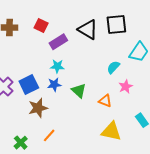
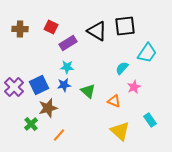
yellow triangle: (111, 131) -> (120, 131), turned 30
green cross: (21, 143) -> (31, 124), moved

